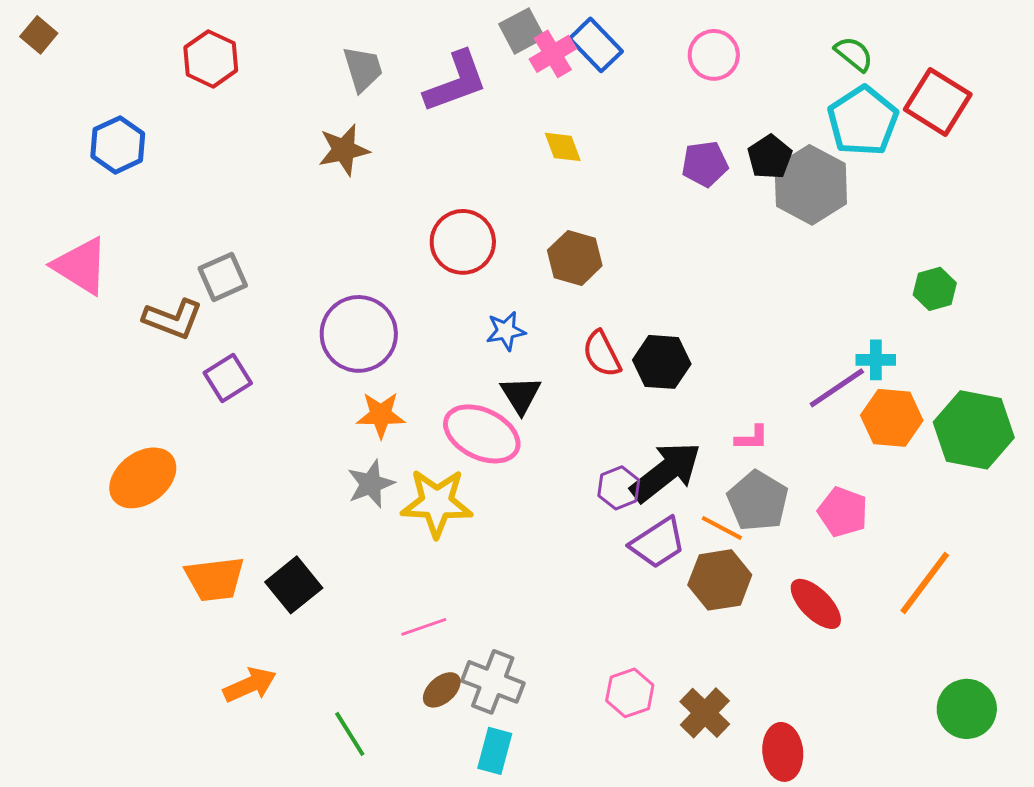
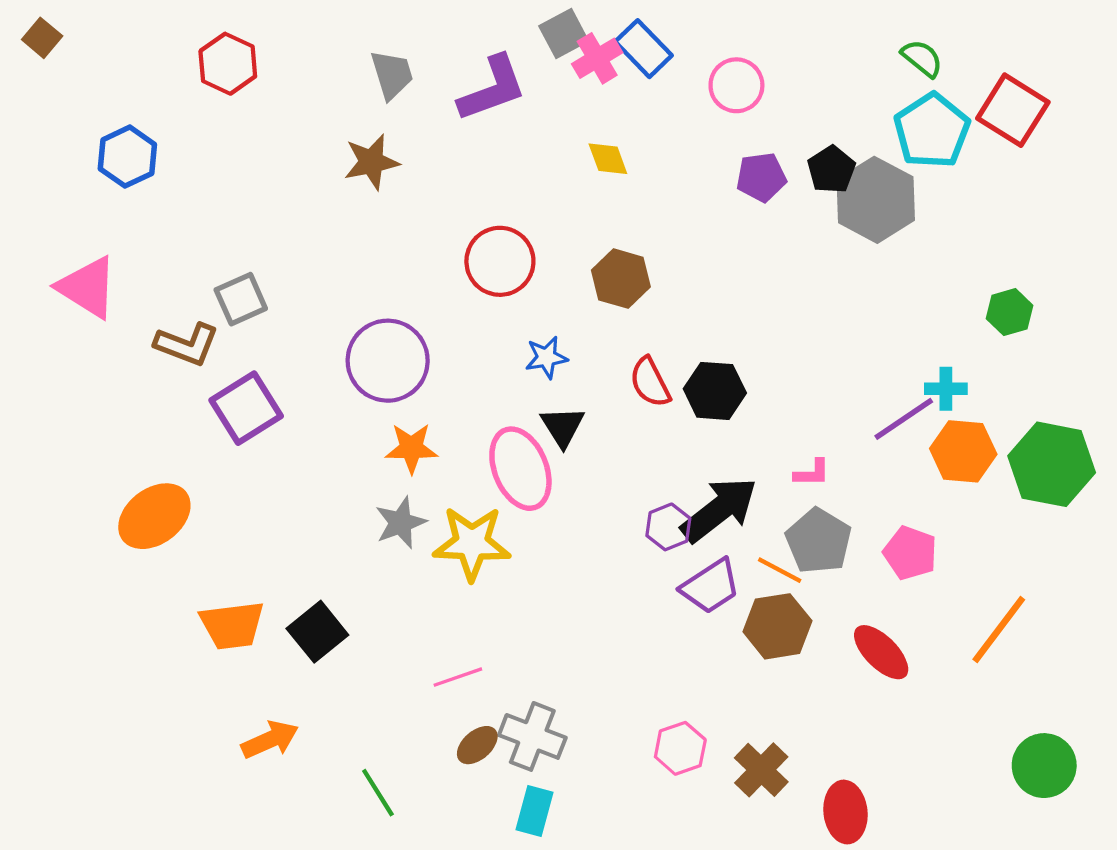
pink circle: (714, 55) -> (736, 85), moved
purple square: (228, 378) -> (246, 408), size x1.4
pink ellipse: (482, 434) -> (520, 469), turned 42

